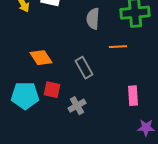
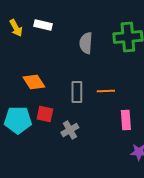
orange line: (118, 47) -> (106, 91), moved
gray rectangle: (84, 68) -> (77, 92), turned 30

